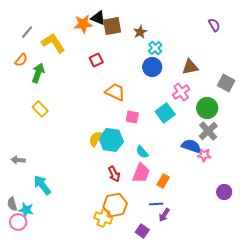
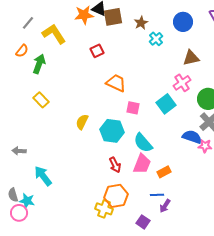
blue circle: (152, 67) -> (183, 22), moved
yellow semicircle: (95, 139) -> (82, 122), moved
cyan semicircle: (142, 152) -> (143, 143), size x1.5
orange rectangle: (163, 181) -> (164, 172), turned 32

